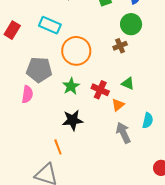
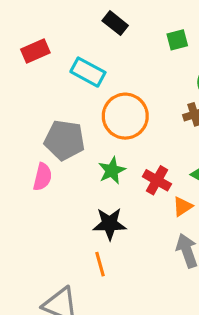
red rectangle: (12, 30) -> (35, 51), moved, turned 30
orange line: (58, 147) -> (100, 264), moved

